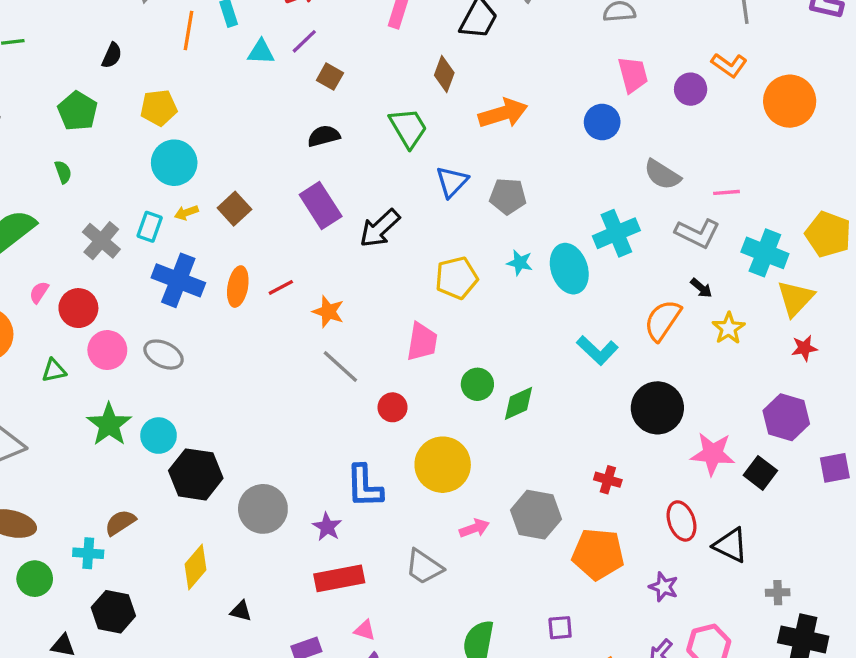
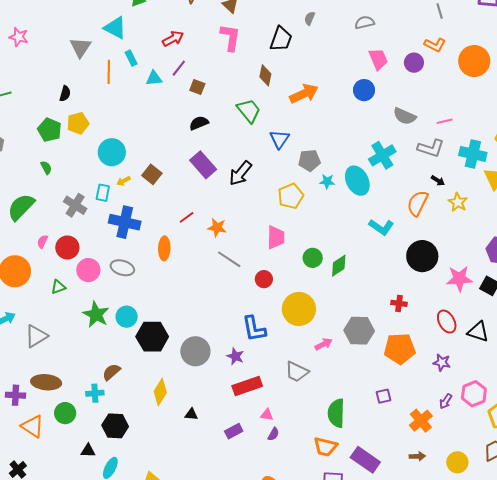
yellow pentagon: (159, 108) -> (78, 123), moved
gray pentagon: (508, 196) -> (309, 160), moved
orange ellipse: (238, 287) -> (164, 248), moved

